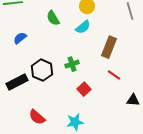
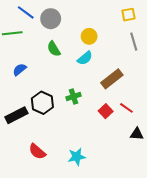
brown rectangle: (109, 47) -> (112, 79), turned 30
red line: (114, 75) -> (126, 108), moved
red square: (84, 89) -> (106, 111), moved

